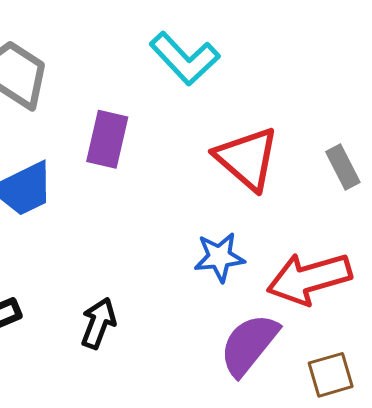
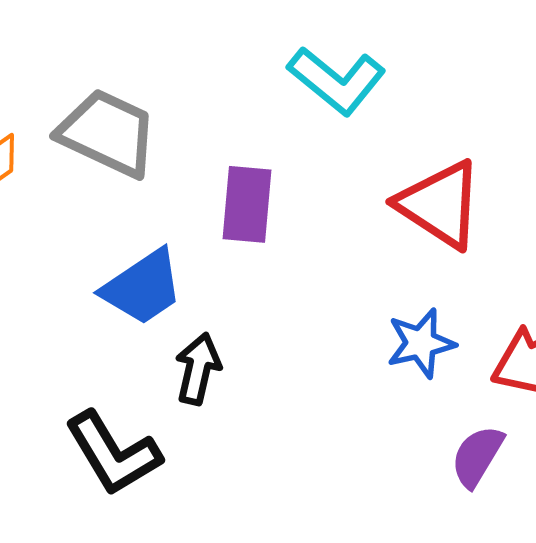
black arrow: (98, 323) -> (198, 369), moved
purple semicircle: (249, 345) -> (477, 456), size x0.7

